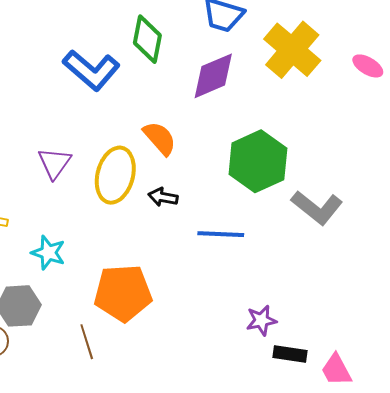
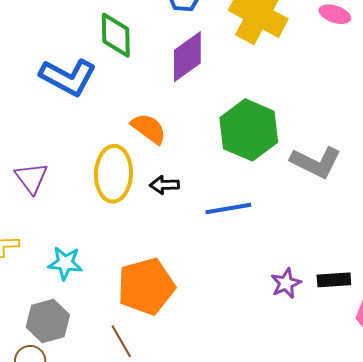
purple triangle: (55, 163) -> (31, 178), moved
black rectangle: (290, 354) -> (334, 280), moved

